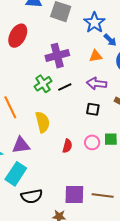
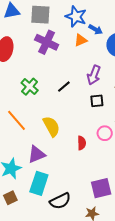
purple cross: (57, 56) -> (47, 42), moved, turned -35
orange triangle: (96, 56) -> (81, 40), moved
green cross: (43, 84) -> (30, 87), moved
purple arrow: (97, 84) -> (94, 75), turned -60

